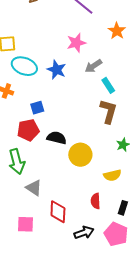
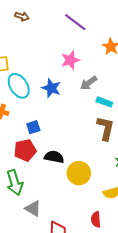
cyan ellipse: (24, 66) -> (19, 86), turned 40
cyan rectangle: (108, 85) -> (104, 102), turned -35

